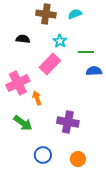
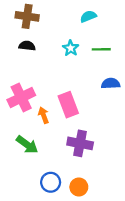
brown cross: (46, 14) -> (27, 16), moved
green line: (86, 52) -> (101, 49), moved
pink rectangle: (50, 64) -> (68, 105), moved, turned -65
orange circle: (78, 159) -> (79, 187), moved

